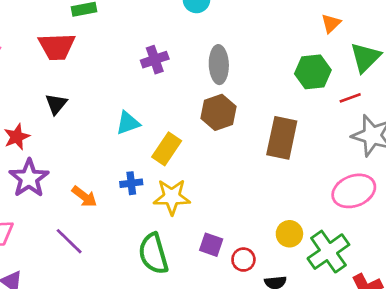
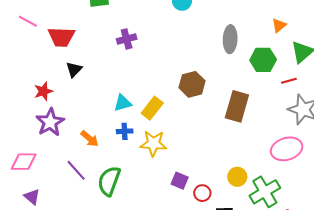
red trapezoid: (57, 47) -> (61, 37), moved
purple cross: (155, 60) -> (127, 39), moved
gray ellipse: (219, 65) -> (230, 39), moved
cyan triangle: (128, 123) -> (123, 103), moved
green semicircle: (153, 254) -> (109, 181), moved, turned 32

